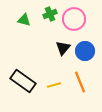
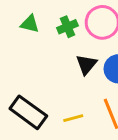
green cross: (50, 14) -> (67, 27), moved

